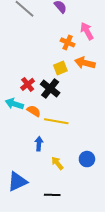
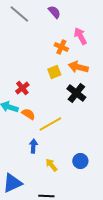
black cross: (50, 88) -> (76, 93), moved
yellow line: (56, 121) -> (50, 124), turned -40

